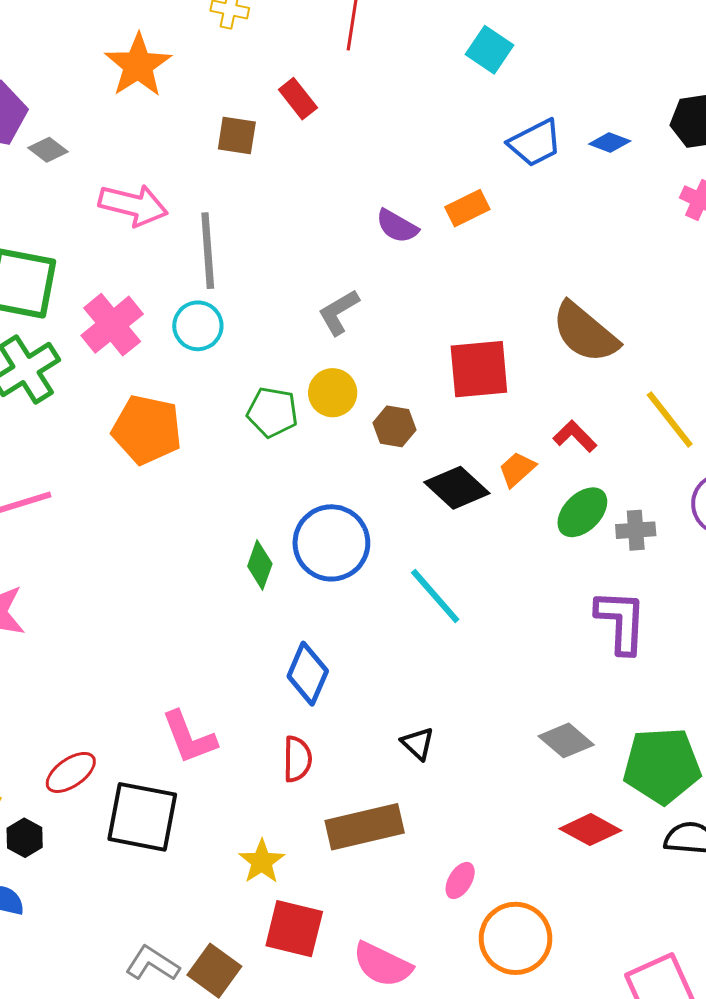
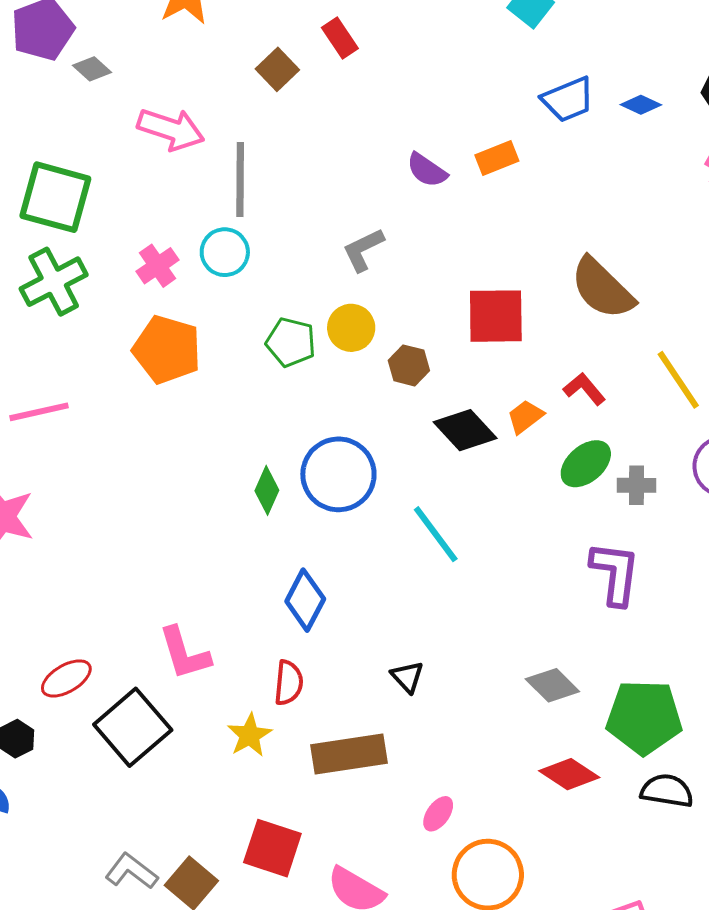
brown square: (237, 136) -> (277, 69), turned 33
pink cross: (112, 325) -> (158, 266), moved, size x0.7
black square: (142, 817) -> (133, 727), turned 34
yellow star: (262, 862) -> (250, 735), moved

